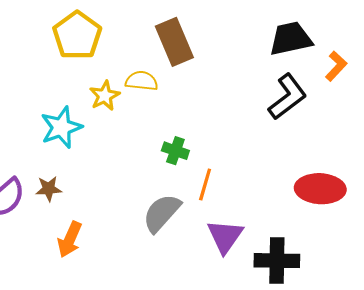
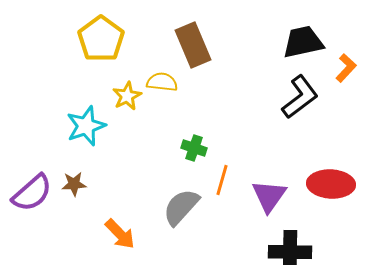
purple triangle: (225, 236) -> (269, 196), moved
orange arrow: (70, 239) -> (120, 234), moved, turned -68

